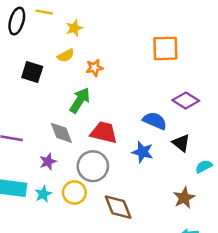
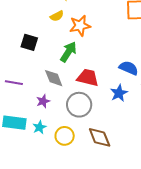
orange star: (94, 68) -> (80, 26), size x1.5
black square: (32, 72) -> (29, 42), moved
blue star: (143, 152) -> (119, 93), turned 30
yellow circle: (74, 193) -> (65, 136), moved

